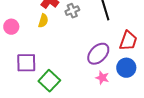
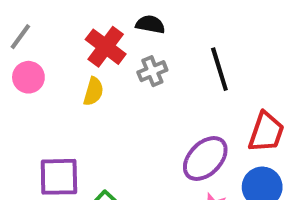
pink circle: (11, 27) -> (28, 77), moved

